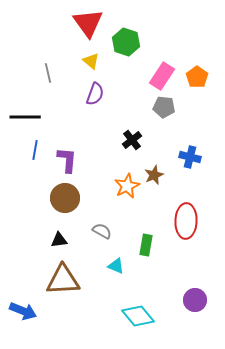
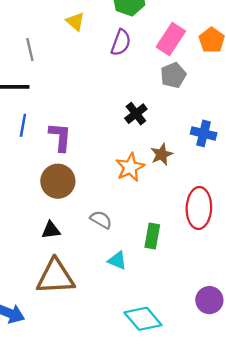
yellow triangle: (91, 61) -> (75, 22), moved
gray line: (48, 73) -> (30, 50), moved
purple semicircle: (95, 94) -> (121, 43), moved
gray pentagon: (164, 107) -> (173, 75), turned -30

